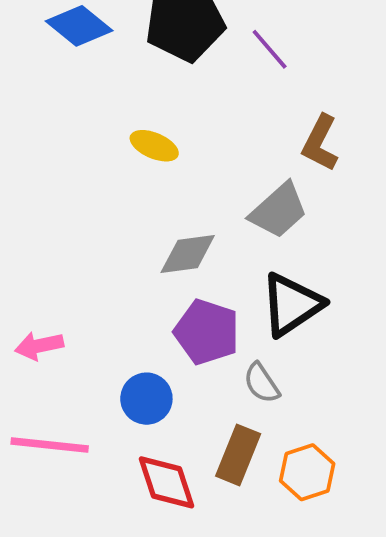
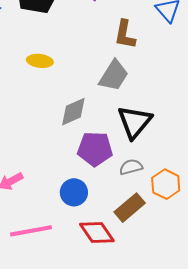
gray semicircle: (262, 383) -> (131, 167), turned 125
brown rectangle: (238, 455) -> (130, 208), turned 44
orange hexagon: (307, 472) -> (166, 184), moved

